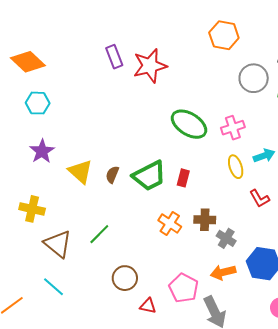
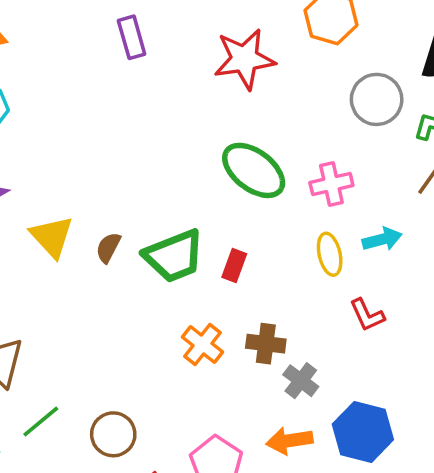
red star: (150, 66) -> (244, 59), moved
green line: (99, 234) -> (41, 421), moved

